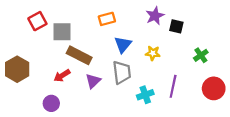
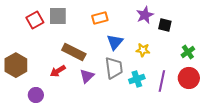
gray square: (62, 32) -> (58, 16), moved
red circle: (214, 88) -> (189, 78), moved
cyan cross: (145, 95) -> (137, 79), moved
purple circle: (51, 103) -> (36, 95), moved

